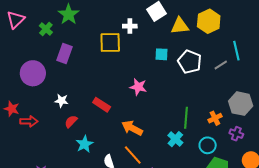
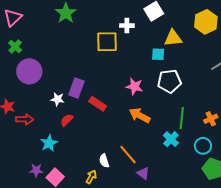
yellow triangle: (180, 26) -> (173, 38), moved
green cross: (46, 29) -> (15, 47), moved
purple rectangle: (64, 54) -> (76, 88), moved
white pentagon: (190, 62) -> (169, 81), moved, turned -30
orange arrow: (132, 128) -> (140, 115), moved
cyan star: (84, 144) -> (49, 143), moved

